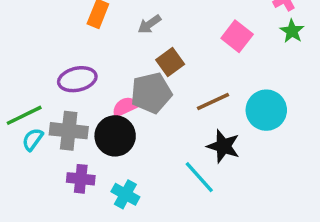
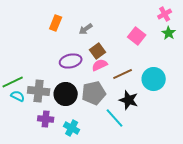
purple ellipse: (77, 79) -> (71, 61), moved
gray pentagon: (151, 93) -> (94, 93), moved
pink semicircle: (125, 107) -> (100, 65), moved
cyan semicircle: (33, 139) -> (18, 96), turned 80

